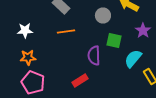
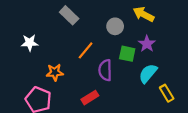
purple star: (143, 30) -> (147, 44), moved
orange line: (66, 32) -> (86, 50), moved, turned -42
orange star: (28, 58) -> (55, 72), moved

